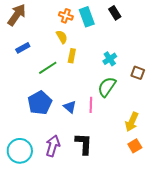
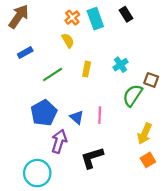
orange cross: (66, 16) -> (72, 18), turned 32
yellow rectangle: (72, 56) -> (87, 69), moved
green semicircle: (107, 87) -> (133, 95), moved
black L-shape: (84, 144) -> (92, 158), turned -110
purple arrow: (53, 146) -> (59, 141), moved
cyan circle: (20, 151) -> (37, 173), moved

